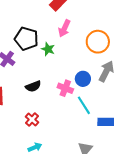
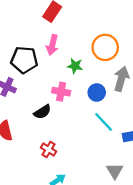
pink arrow: (64, 28) -> (52, 45), moved
green star: (48, 49) -> (75, 66), moved
pink cross: (65, 88) -> (61, 92), moved

